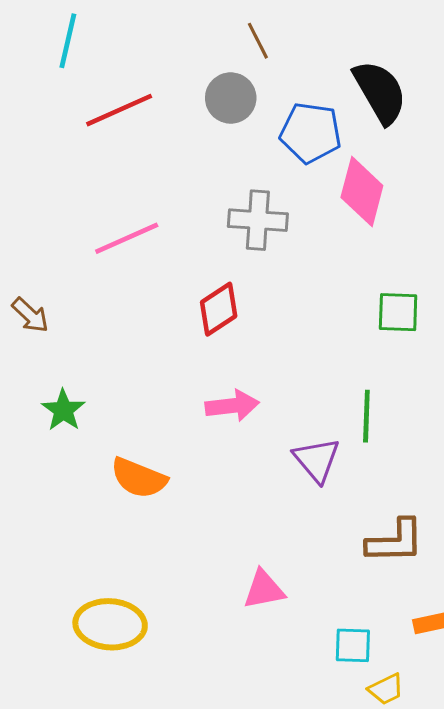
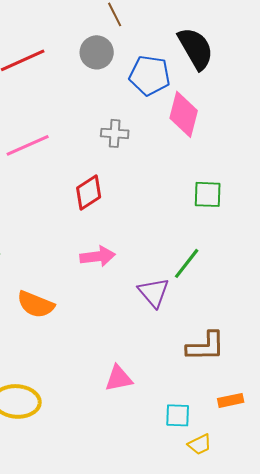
gray cross: (258, 220) -> (115, 133), size x0.7
green line: (366, 416) -> (187, 263), turned 36

